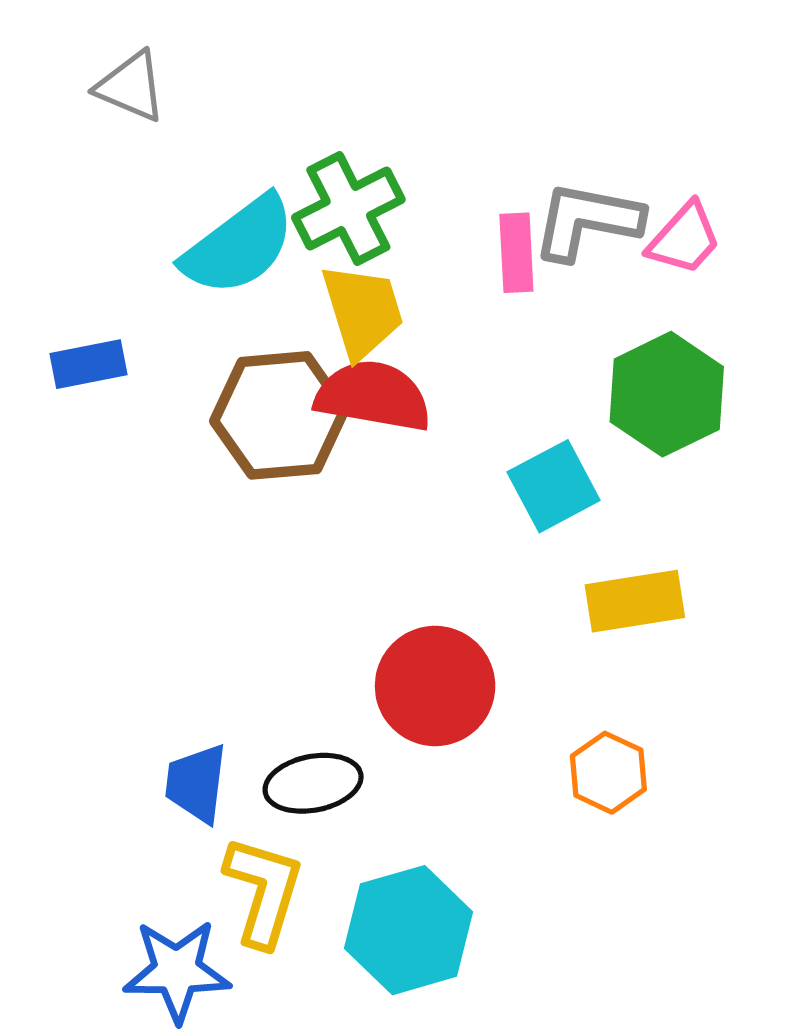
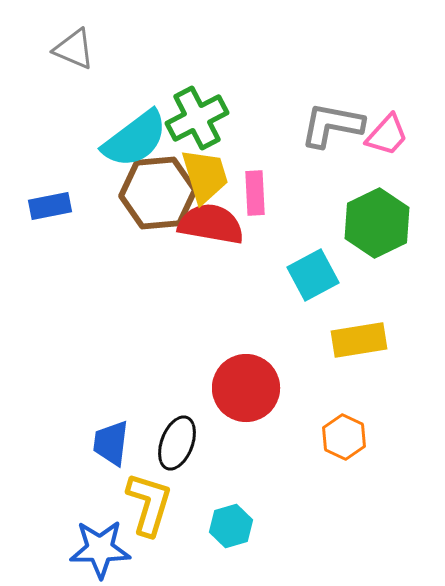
pink rectangle: (516, 253) -> (255, 193), moved
brown hexagon: (279, 415) -> (158, 193), moved
black ellipse: (313, 783) -> (177, 443), turned -58
cyan hexagon: (409, 930) -> (231, 526), size x0.6

